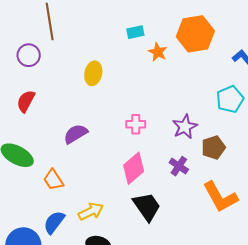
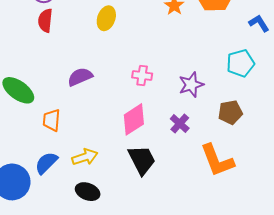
red semicircle: (26, 101) -> (45, 21), moved, turned -30
brown pentagon: (213, 147) -> (230, 112), moved
orange trapezoid: (53, 180) -> (51, 120), turned 30

